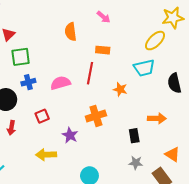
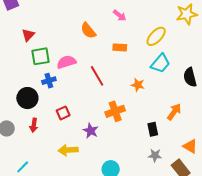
orange semicircle: (71, 32) -> (88, 31), turned -30
yellow ellipse: (155, 41) -> (156, 36), moved
cyan trapezoid: (144, 68) -> (160, 63), turned -35
red line: (90, 73) -> (97, 76), moved, turned -40
pink semicircle: (60, 83) -> (66, 62), moved
orange arrow: (157, 118) -> (174, 112), turned -54

